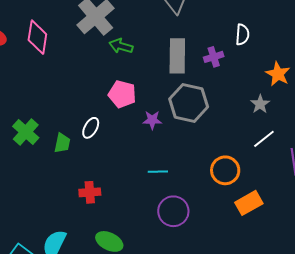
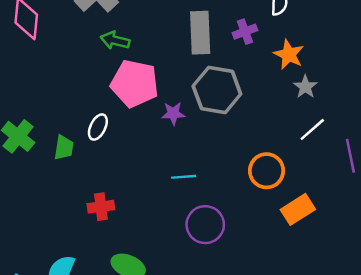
green arrow: (121, 46) -> (115, 40), moved
orange star: (278, 74) -> (289, 54), moved
pink pentagon: (122, 94) -> (135, 83), size x1.4

